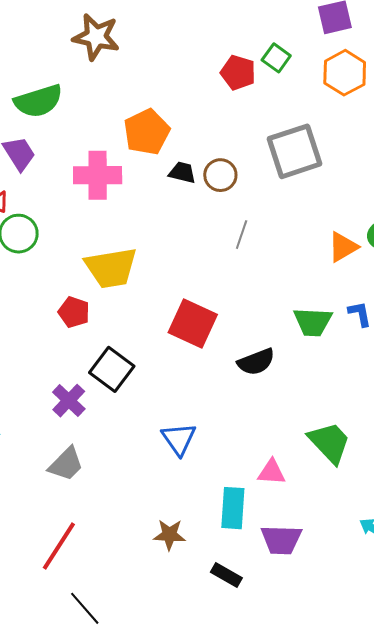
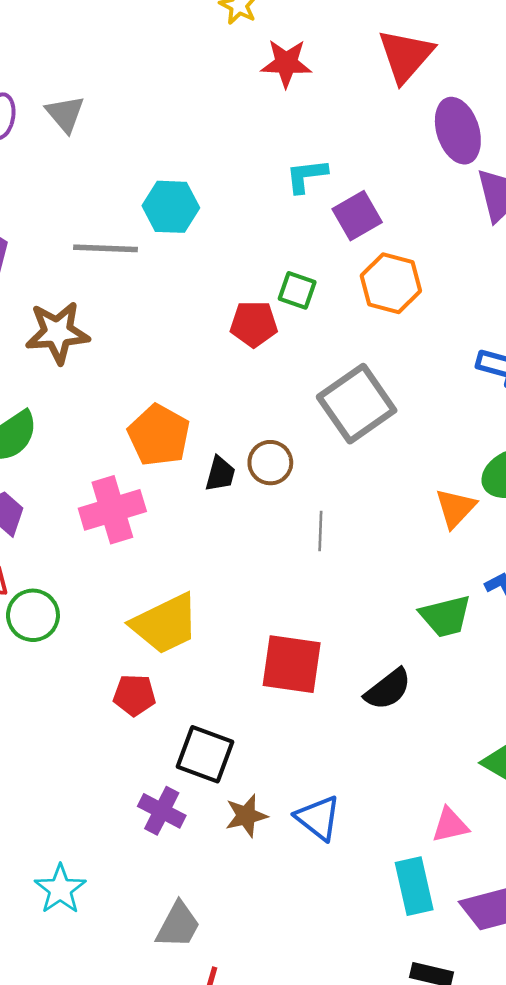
black trapezoid: (182, 173) -> (220, 474), turned 108
gray trapezoid: (66, 464) -> (178, 925), moved
brown star: (169, 535) -> (246, 816), moved

